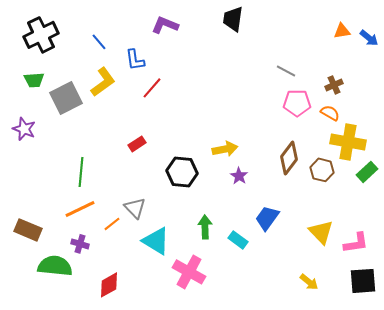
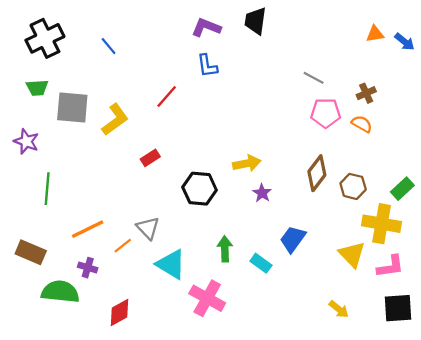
purple L-shape: (165, 25) -> (206, 27), moved
blue L-shape: (135, 60) -> (207, 66), moved
yellow L-shape: (103, 82) -> (115, 120), moved
gray square: (66, 98) -> (72, 107), turned 32
yellow cross: (348, 142) -> (382, 224), moved
green line: (81, 172) -> (47, 189), moved

